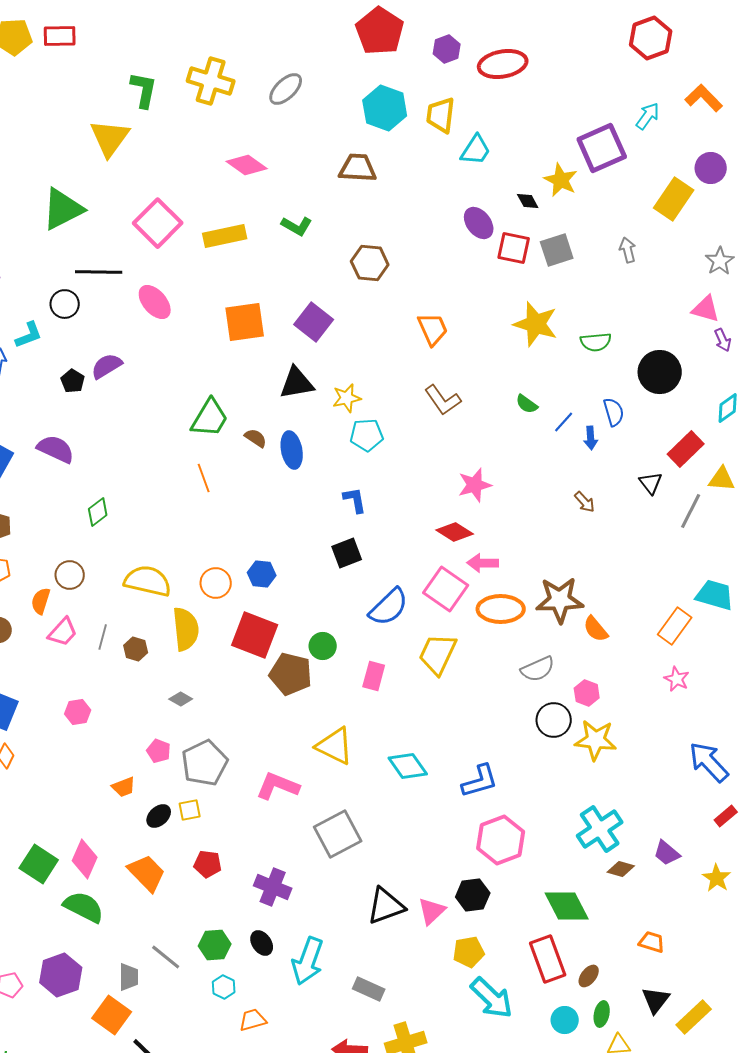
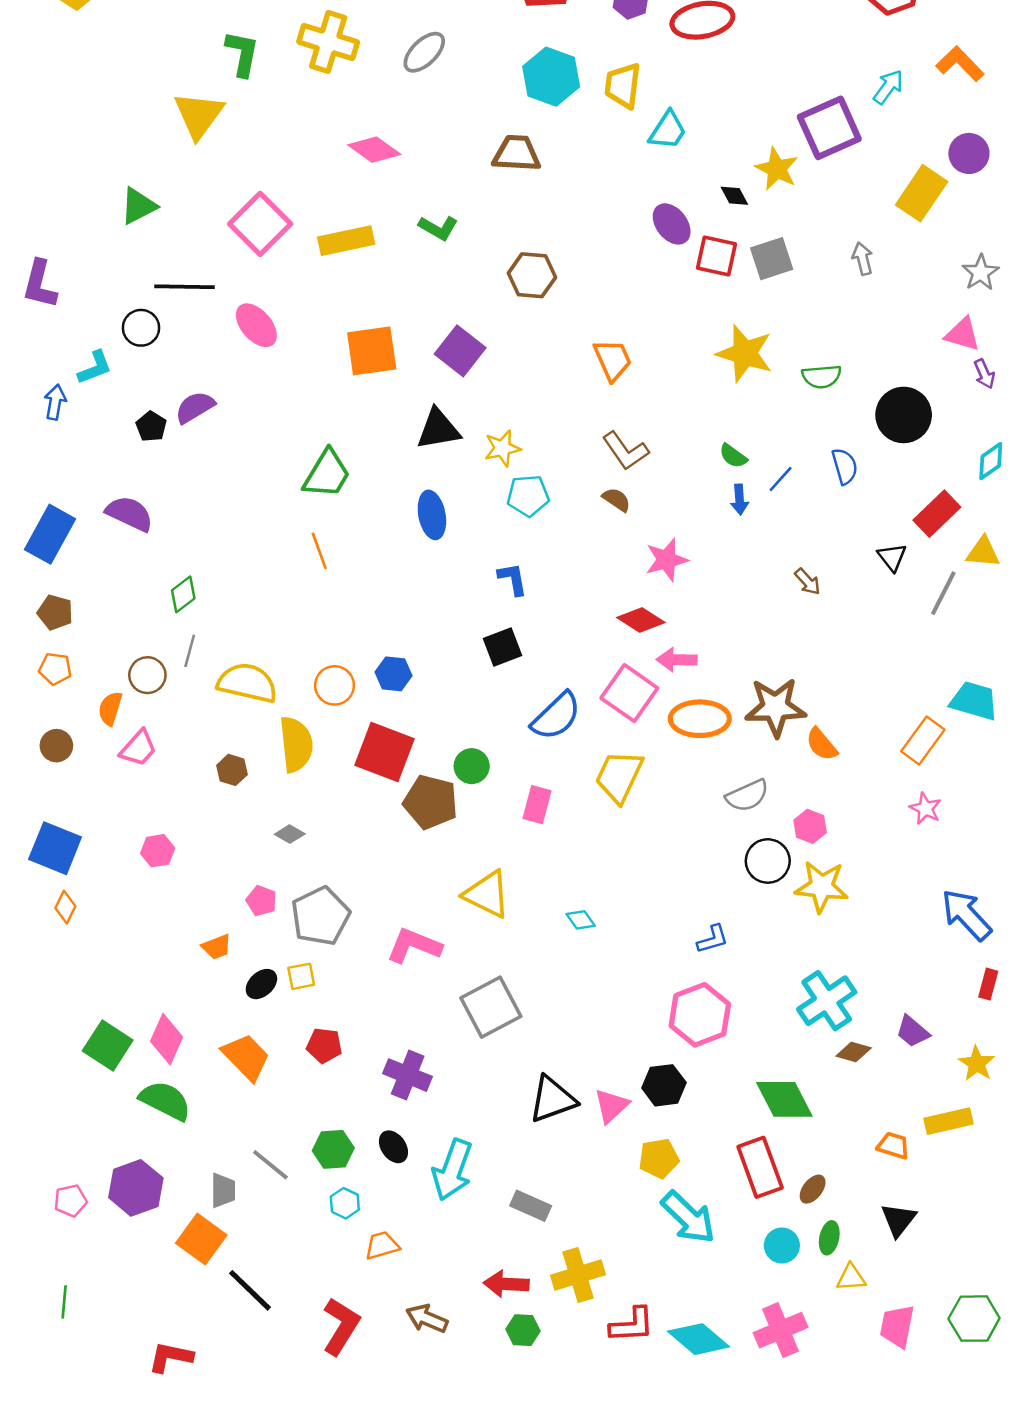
green triangle: (63, 209) -> (138, 206), size x0.7
brown semicircle: (256, 438) -> (616, 500), moved
blue arrow: (591, 438) -> (740, 500), moved
gray line: (103, 637) -> (190, 651), moved
cyan diamond: (408, 766) -> (581, 920), size x0.6
blue L-shape: (480, 781) -> (713, 939), moved, size x0.7
red rectangle: (726, 816) -> (988, 984), turned -35
yellow rectangle: (694, 1017) -> (948, 1121), moved, turned 30

